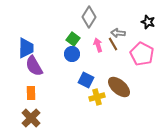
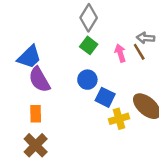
gray diamond: (89, 17) -> (89, 18), moved
blue trapezoid: (26, 48) -> (29, 57), turned 45
blue circle: (72, 54) -> (87, 80), moved

